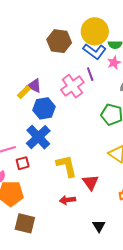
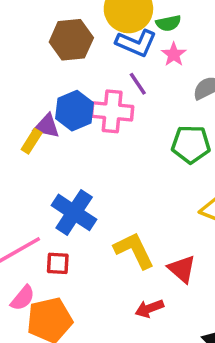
pink cross: (72, 86) -> (112, 111), turned -35
blue hexagon: (44, 108) -> (75, 111), moved
red square: (23, 163) -> (58, 263), turned 32

